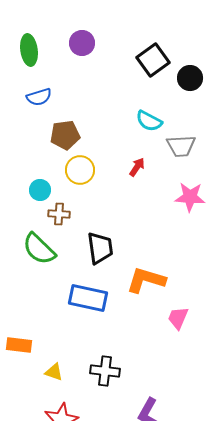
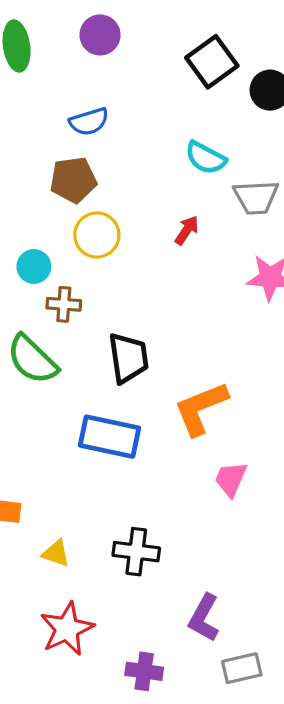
blue semicircle: (39, 97) -> (89, 122), moved
orange L-shape: (146, 280) -> (201, 408), turned -39
pink trapezoid: (178, 318) -> (231, 479), moved

